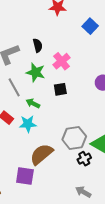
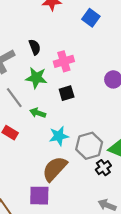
pink cross: (62, 61) -> (64, 61), turned 30
cyan star: (28, 124) -> (59, 136), moved

